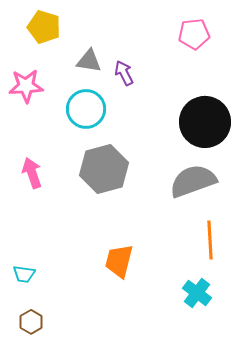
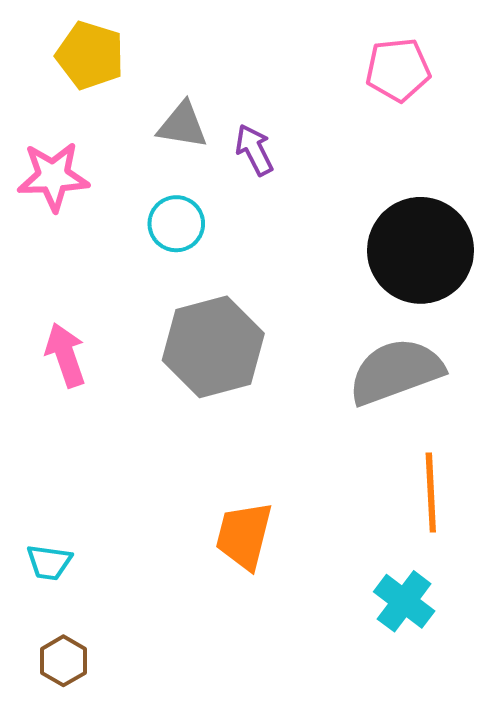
cyan circle: (86, 109) -> (176, 224), size x0.7

